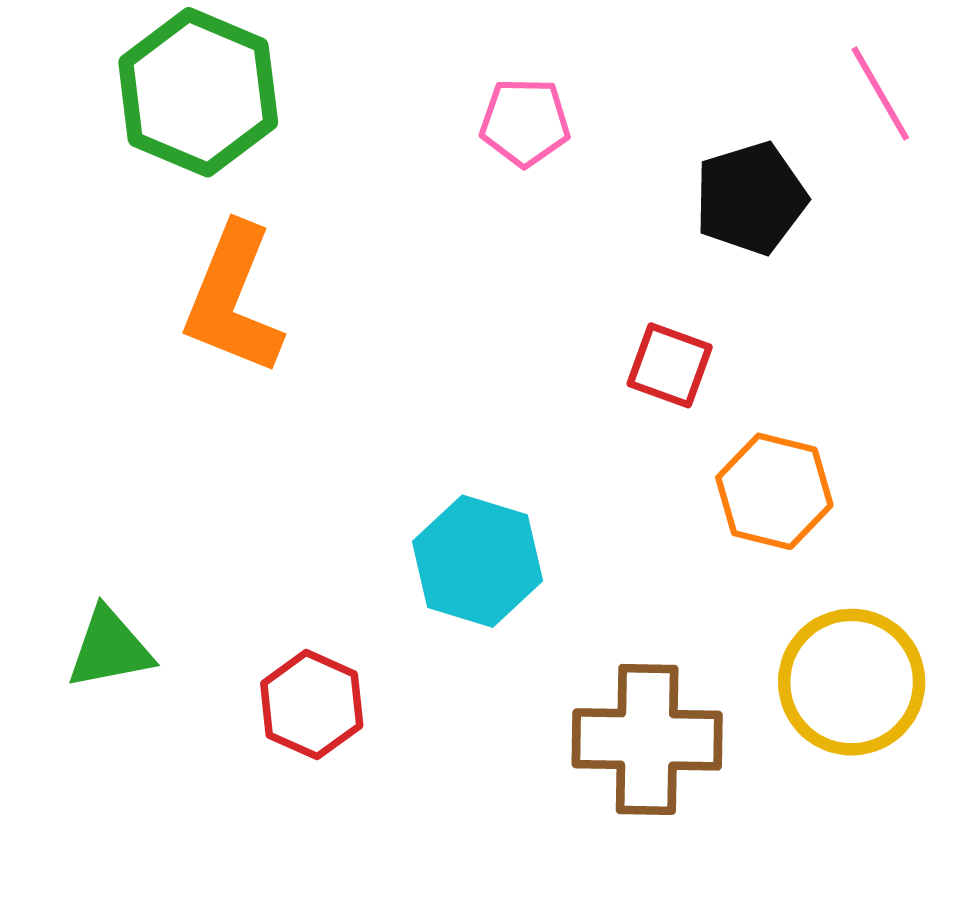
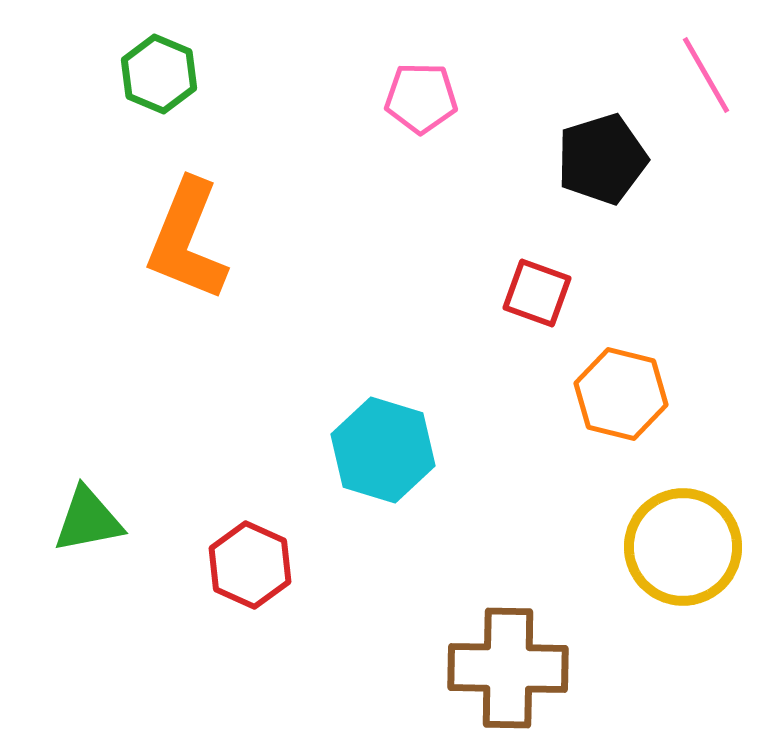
green hexagon: (198, 92) -> (159, 74), size x0.6
brown cross: (647, 739) -> (508, 668), moved

